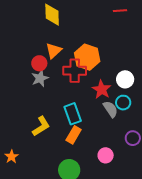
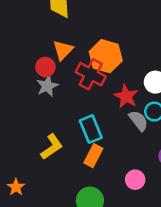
red cross: (75, 71) -> (91, 74), turned 30

